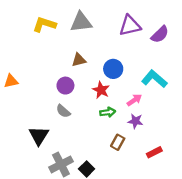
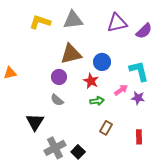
brown triangle: (79, 60) -> (71, 54), size x1.6
cyan L-shape: (154, 79) -> (139, 71), turned 35
purple star: (135, 121) -> (138, 98), moved
red rectangle: (154, 152) -> (139, 137), turned -64

